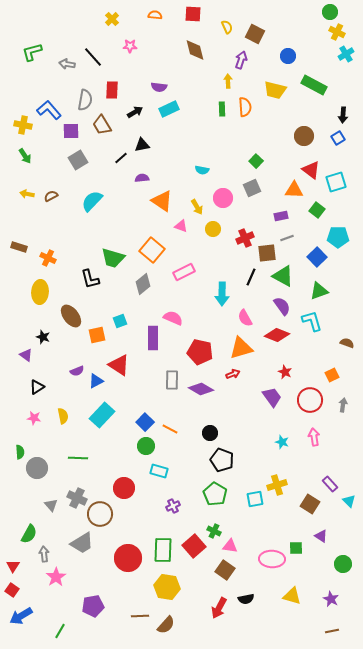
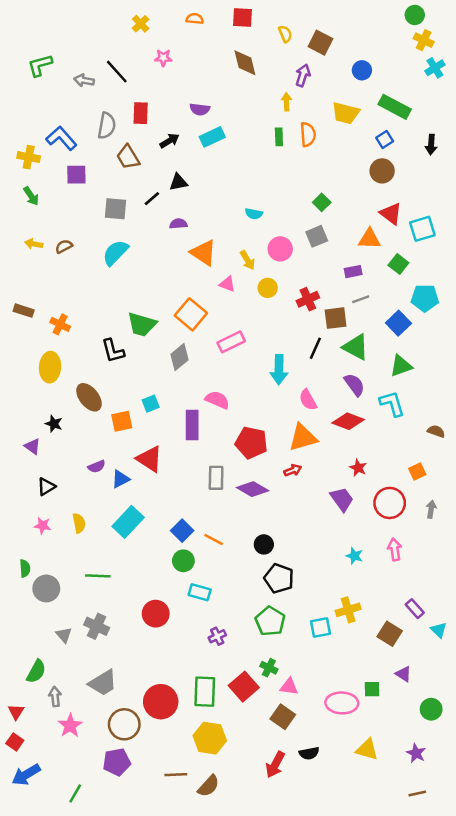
purple square: (71, 131) -> (76, 175), moved
blue square: (338, 138) -> (385, 139), moved
gray square: (78, 160) -> (115, 209), moved, turned 36
brown circle: (100, 514) -> (124, 724), moved

